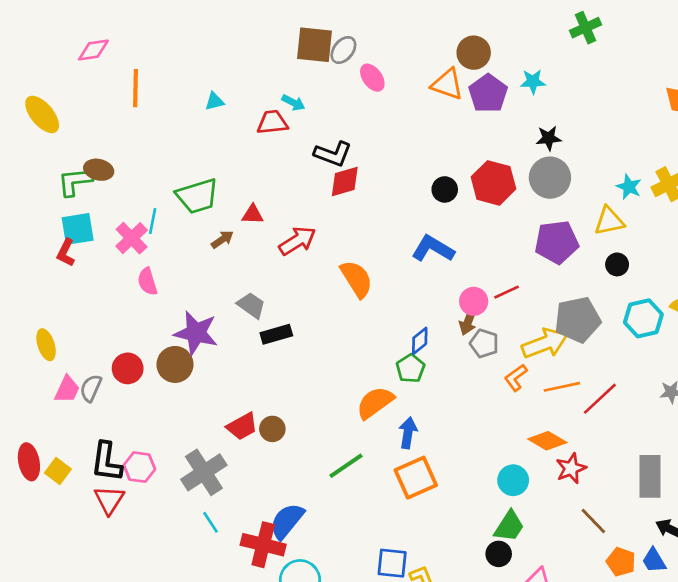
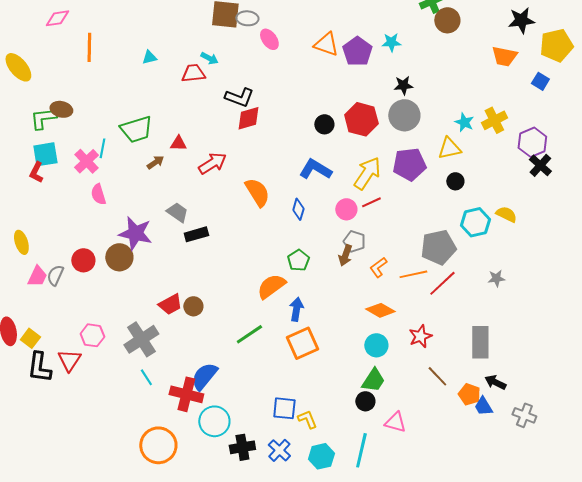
gray ellipse: (343, 50) -> (247, 18), turned 55
brown circle: (474, 53) -> (447, 20), moved
gray pentagon: (578, 320) -> (438, 247), moved
brown arrow: (468, 321) -> (345, 255), moved
blue diamond: (420, 341) -> (298, 209), moved, turned -35
yellow arrow: (545, 343) -> (367, 173), moved, turned -36
orange diamond: (547, 441) -> (380, 310), moved
black L-shape: (107, 462) -> (39, 367), moved
orange pentagon: (621, 562) -> (469, 394), moved

